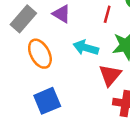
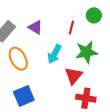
cyan arrow: (86, 48) -> (54, 54), turned -78

